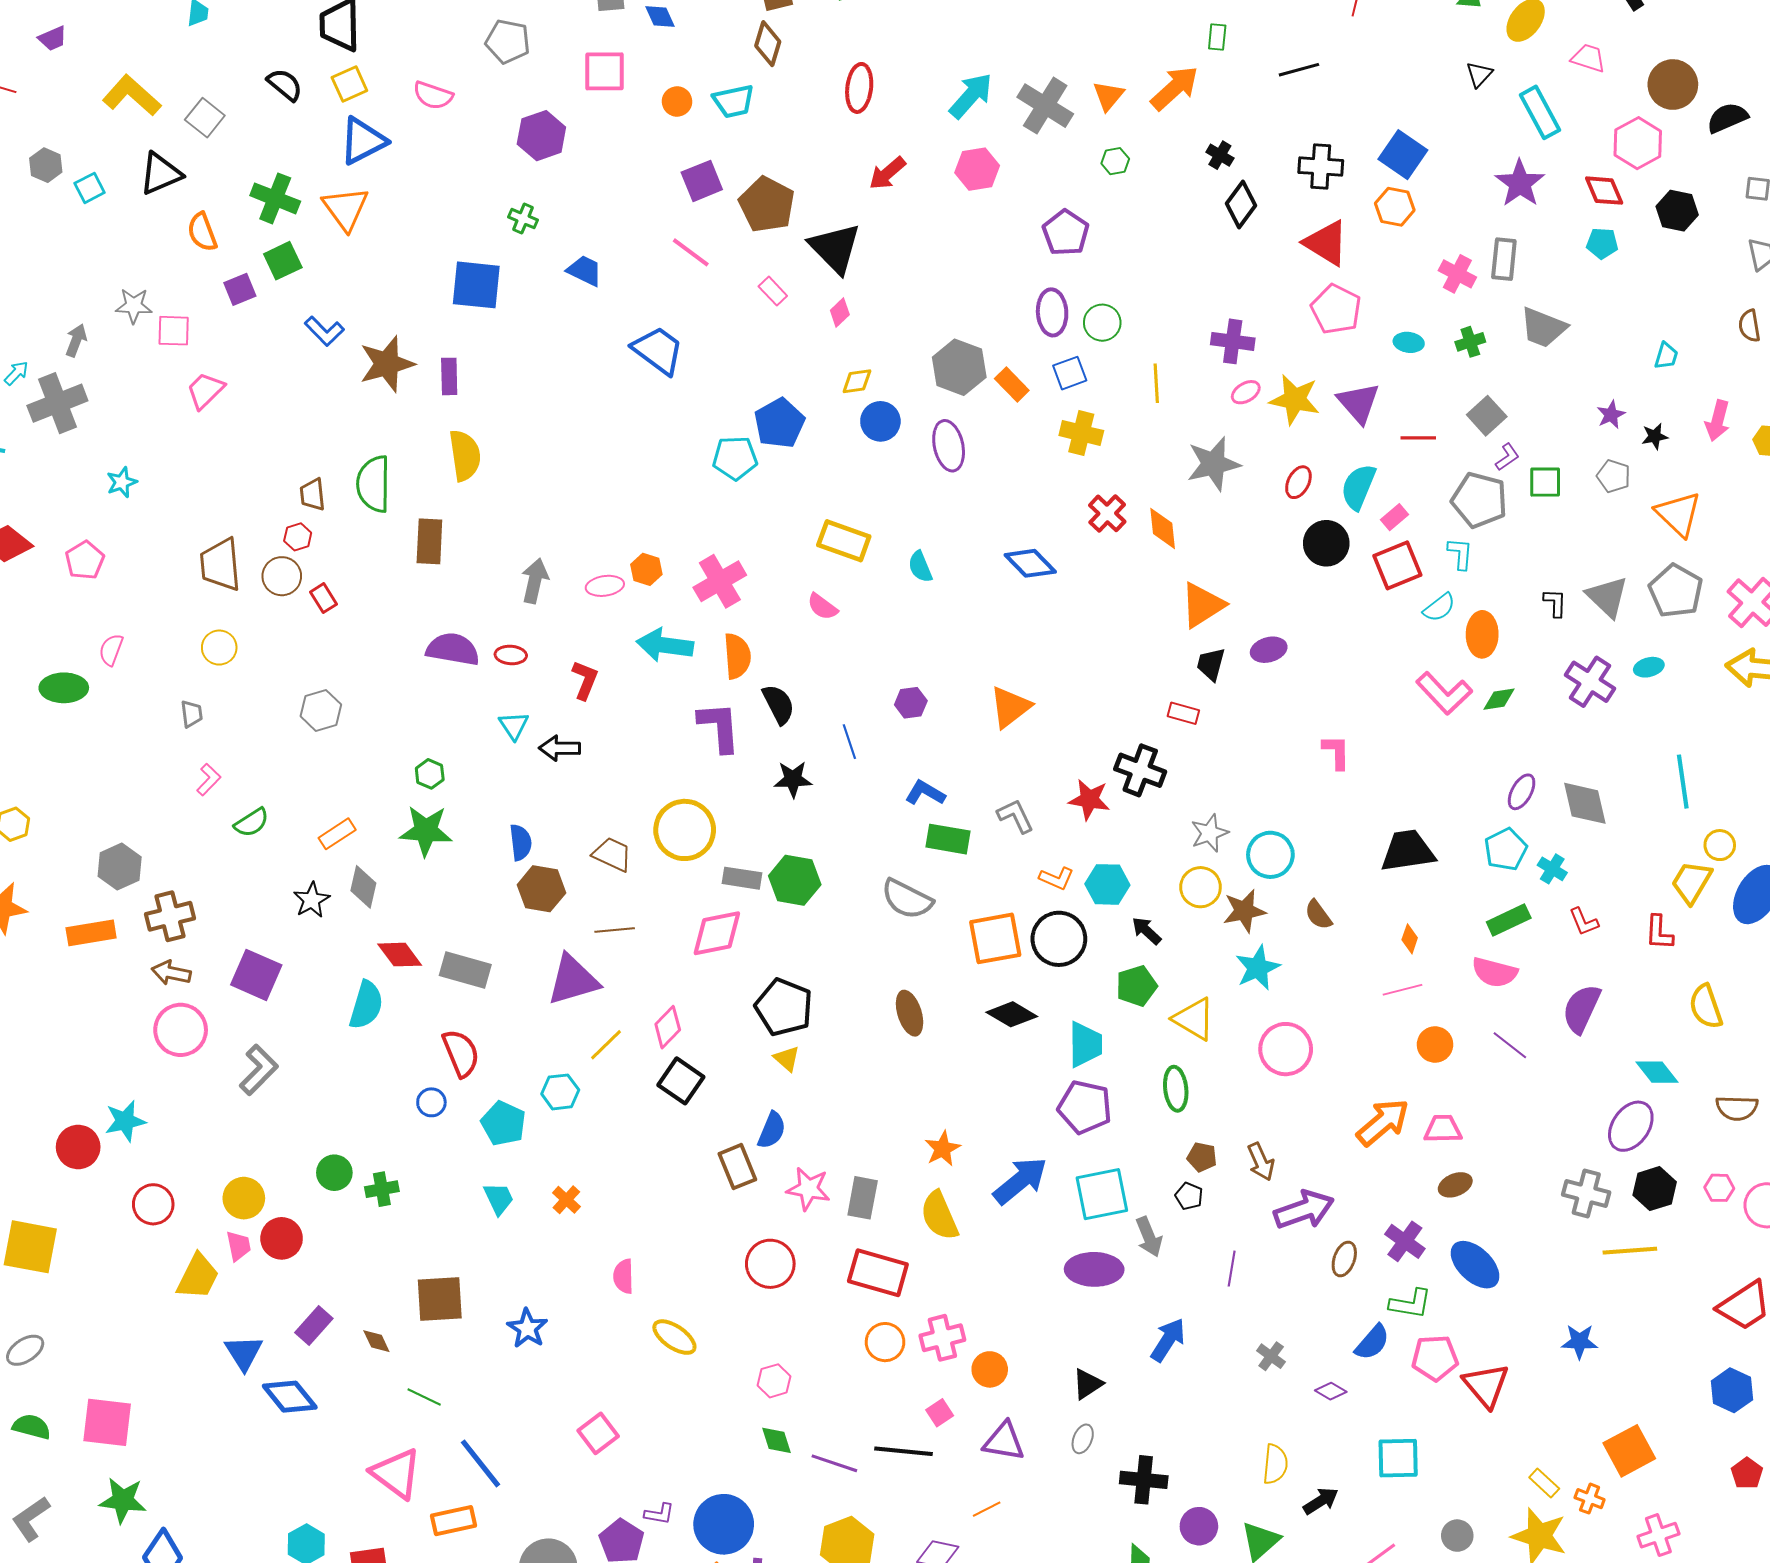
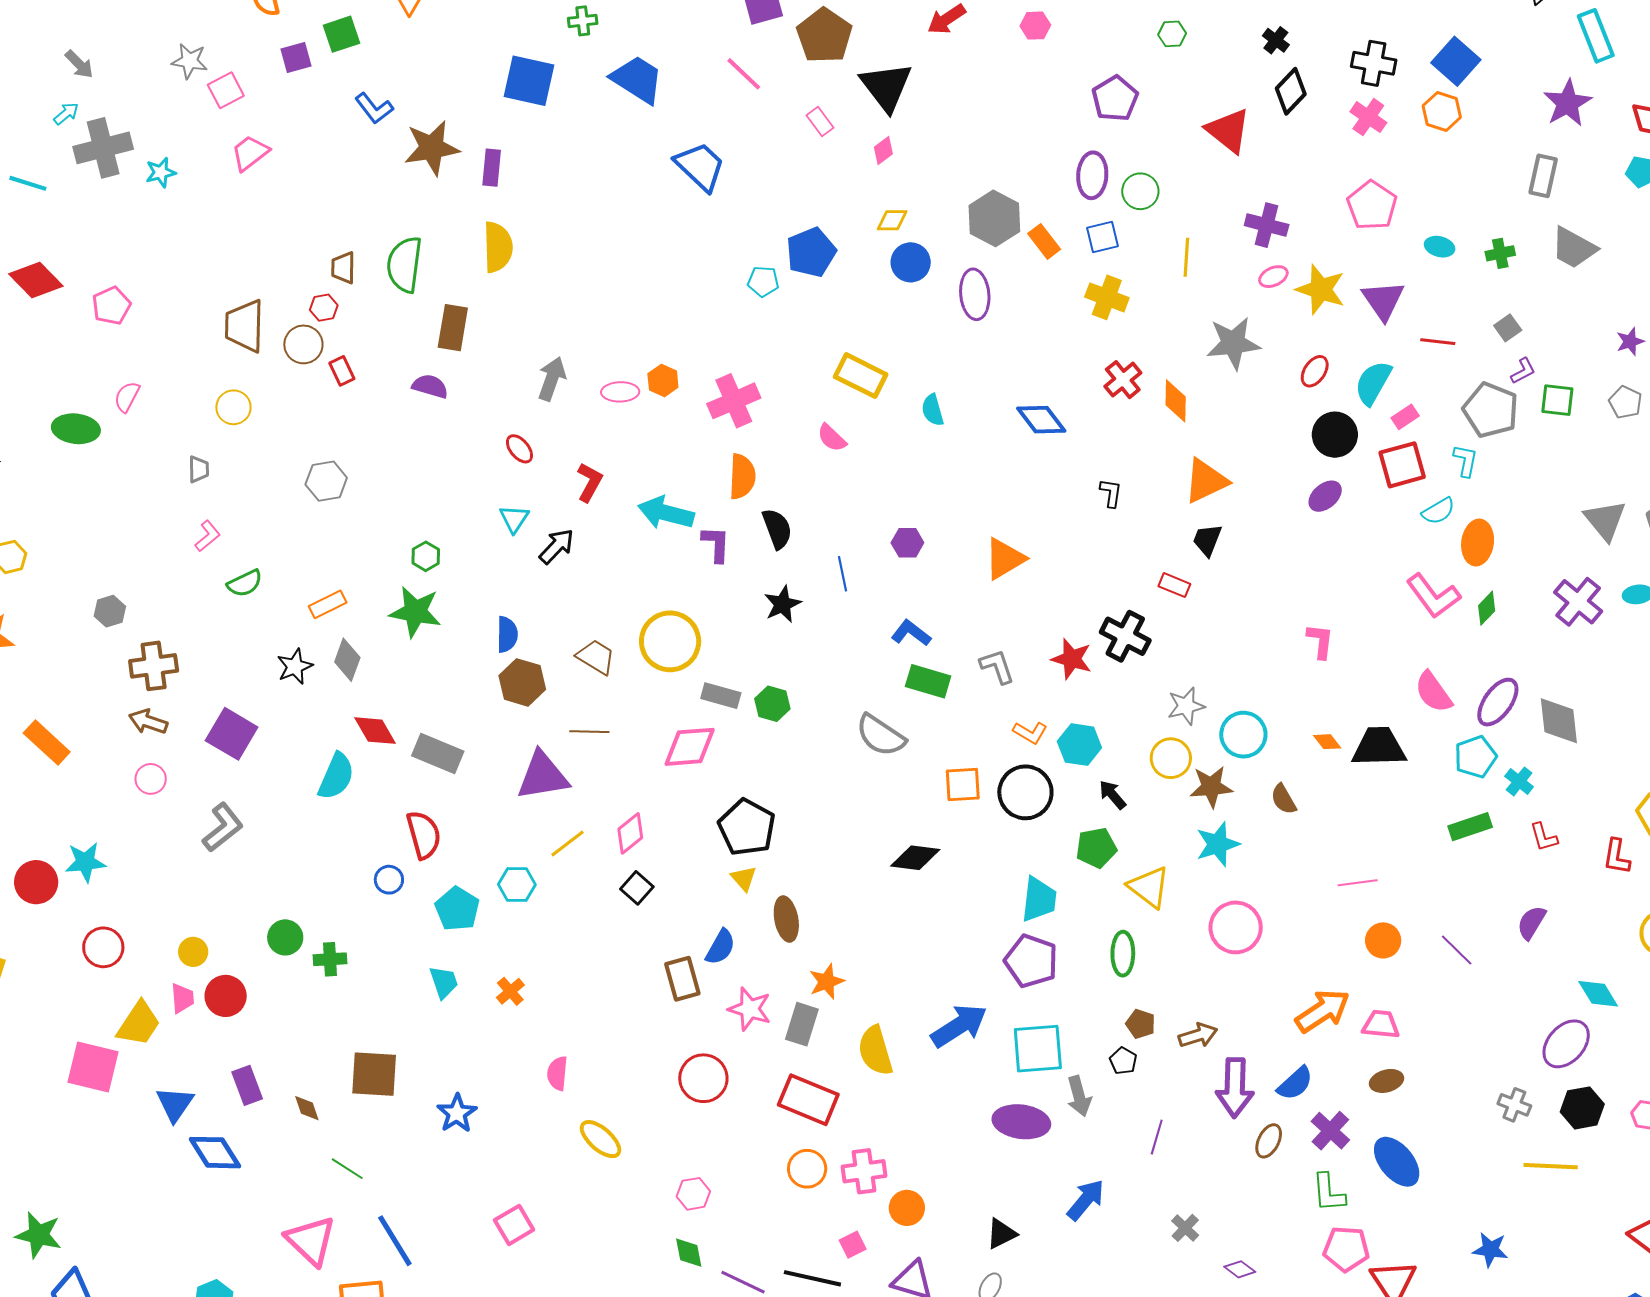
pink hexagon: (977, 169) -> (1035, 26), size x0.7
green cross: (523, 219) -> (583, 21), turned -36
red triangle: (1326, 243) -> (1228, 131), moved
blue trapezoid: (585, 271) -> (637, 79), size x1.5
pink cross: (1457, 274) -> (1368, 117), moved
pink square: (174, 331) -> (226, 90), turned -36
gray arrow: (76, 340) -> (79, 64), moved, turned 108
gray square: (1487, 416) -> (1508, 328), size x0.7
cyan pentagon: (735, 458) -> (763, 281), size x0.7
cyan star: (122, 482) -> (161, 172), moved
black L-shape: (1555, 603) -> (1111, 493), moved
cyan arrow: (665, 645) -> (666, 513), moved
purple semicircle: (453, 649) -> (430, 386), moved, size x0.7
purple ellipse: (1269, 650) -> (1325, 496), moved, turned -32
red ellipse: (511, 655) -> (519, 449), turned 40
green diamond: (1499, 699) -> (1487, 608), turned -44
purple L-shape: (719, 727) -> (716, 544), size x0.7
black arrow: (560, 748) -> (557, 546), turned 126
black star: (793, 779) -> (782, 604), turned -30
purple ellipse: (1522, 792) -> (1498, 702), size x1.4
gray hexagon: (120, 867) -> (110, 611), size x0.7
green hexagon: (795, 880) -> (772, 704), size x0.7
orange rectangle: (91, 933) -> (47, 743), moved, turned 45
orange square: (995, 938) -> (963, 785), size x0.7
orange diamond: (1410, 939) -> (1327, 742), moved, turned -64
pink semicircle: (1495, 972) -> (1433, 692), moved, turned 33
purple semicircle: (1582, 1009) -> (1531, 923), size x0.7
brown ellipse: (910, 1013) -> (786, 919), moved
black diamond: (1012, 1014) -> (915, 858), moved, turned -30
pink circle: (181, 1030) -> (151, 779), size x0.6
black square: (681, 1081) -> (637, 888), size x0.7
orange star: (943, 1149) -> (827, 982), moved
brown arrow: (1261, 1162) -> (1198, 1035), turned -90
gray cross: (1586, 1193) -> (1514, 1105), size x0.7
yellow circle: (244, 1198) -> (193, 952), size x0.7
purple arrow: (1304, 1210) -> (1235, 1088), turned 104
green L-shape: (1411, 1304) -> (1329, 1193), turned 69
purple rectangle: (314, 1325) -> (247, 1085), turned -69
blue semicircle: (1372, 1342) -> (1295, 1083), moved
pink square: (107, 1422) -> (93, 1067), moved

